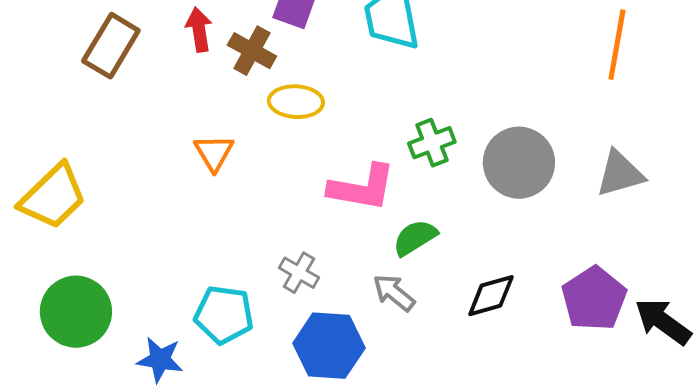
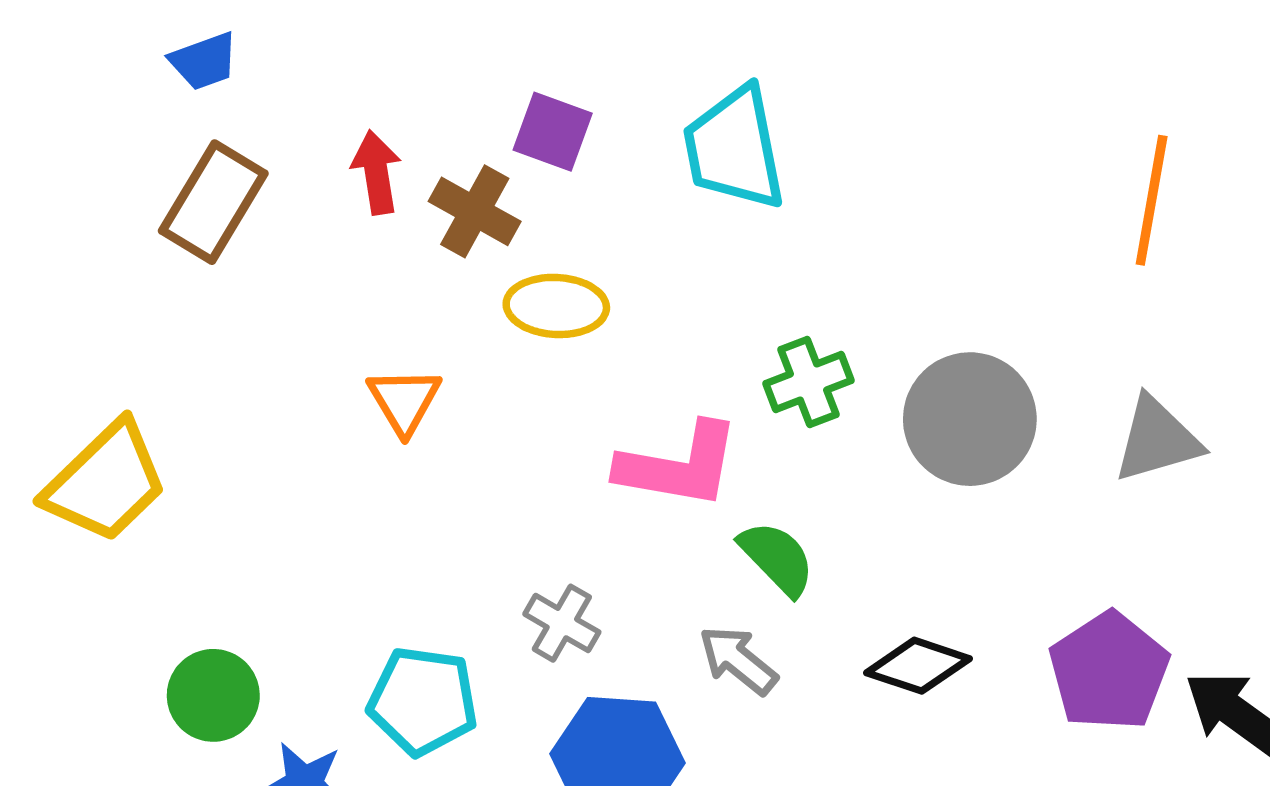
green semicircle: (415, 238) -> (777, 558), turned 78
black diamond: (491, 296) -> (918, 666), turned 34
green circle: (76, 312) -> (213, 695), moved, size x0.7

